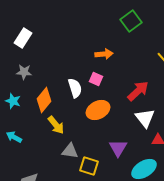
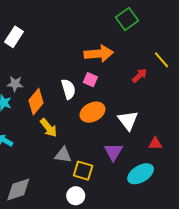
orange arrow: (104, 54) -> (99, 54), size x1.5
gray star: (24, 72) -> (15, 84), moved
red arrow: (138, 91) -> (140, 75), moved, size x0.7
white triangle: (145, 118) -> (128, 120), moved

